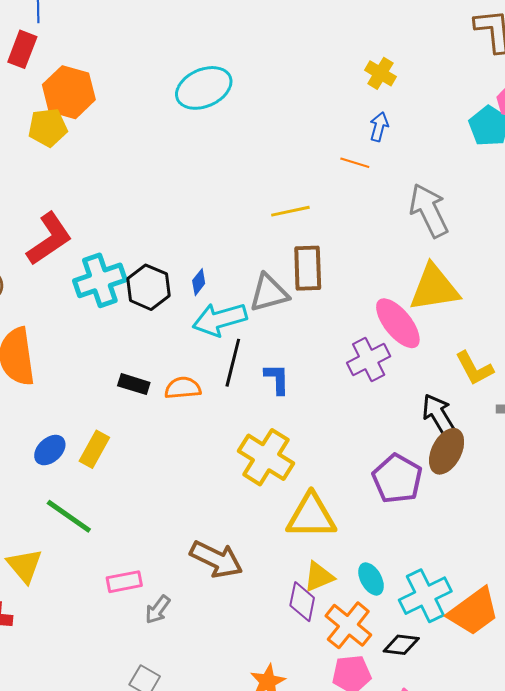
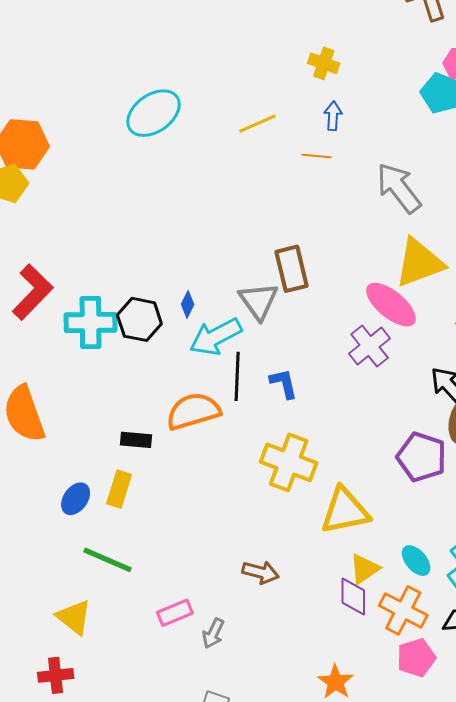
yellow line: (290, 211) -> (257, 124), moved
cyan cross: (100, 280) -> (91, 322), turned 30
gray triangle: (269, 293) -> (258, 301), turned -39
black rectangle: (134, 384) -> (136, 440), moved
orange semicircle: (183, 388) -> (193, 411), size x1.5
brown arrow: (216, 559) -> (261, 572), size x0.7

